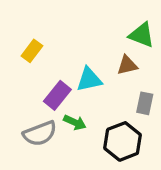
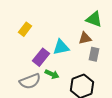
gray rectangle: (145, 103) -> (94, 54), moved

